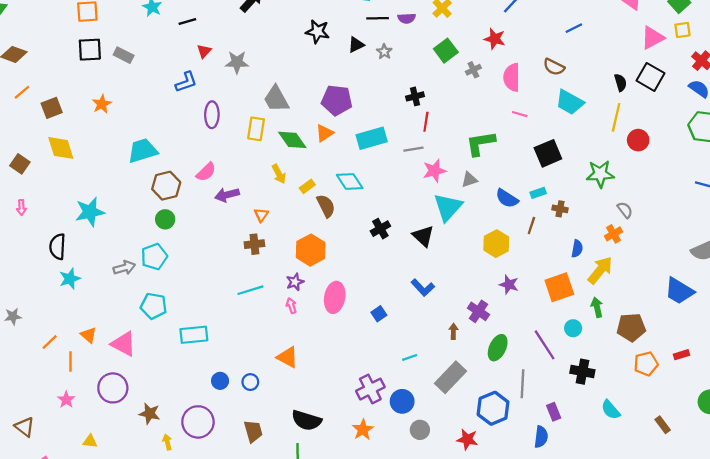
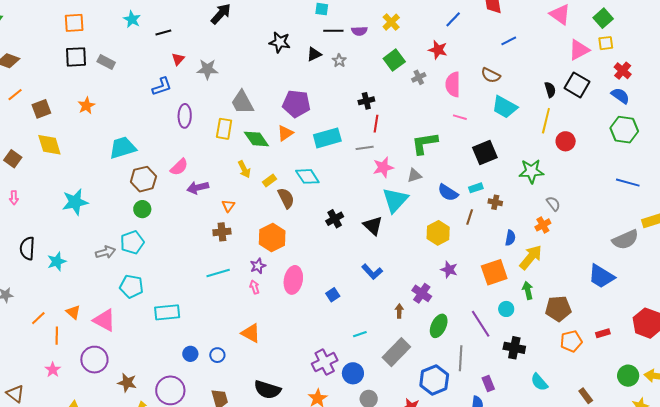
black semicircle: (58, 247) -> (27, 248), moved

